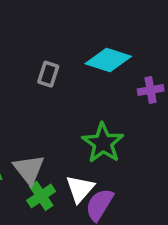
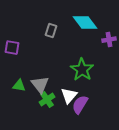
cyan diamond: (108, 60) -> (85, 23), turned 35

